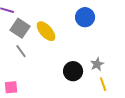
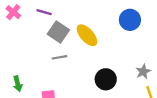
gray line: (21, 51) -> (59, 57), turned -64
black circle: (73, 71) -> (106, 79), moved

